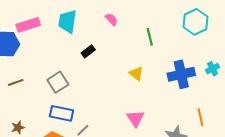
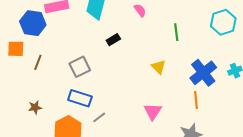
blue cross: (181, 74) -> (203, 73), turned -32
brown line: (16, 82) -> (38, 62), turned -56
orange line: (200, 117) -> (196, 100), moved

